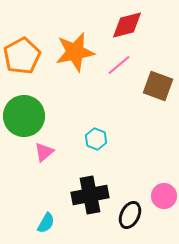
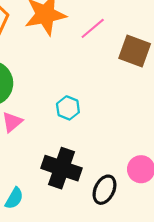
black cross: (90, 195) -> (61, 168), turned 30

